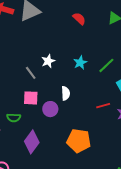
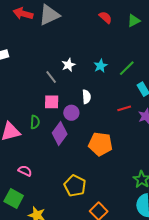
red semicircle: (79, 19) -> (105, 17), moved
green semicircle: (14, 118) -> (35, 122), turned -88
purple diamond: (32, 142) -> (60, 134), moved

